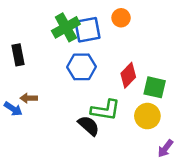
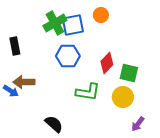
brown arrow: (29, 98) -> (24, 82), size x1.5
black semicircle: (89, 126) -> (54, 124), moved

